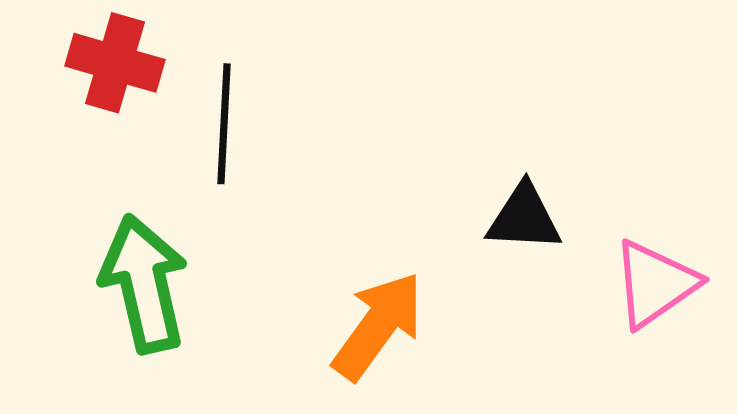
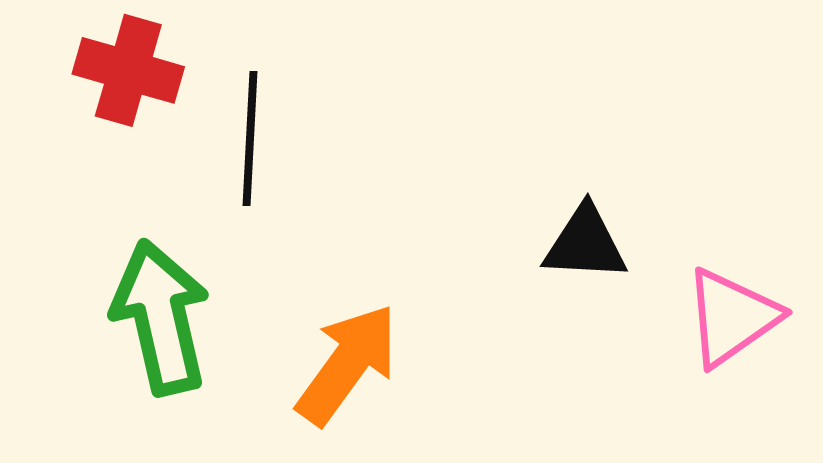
orange arrow: (378, 326) -> (347, 364), moved

